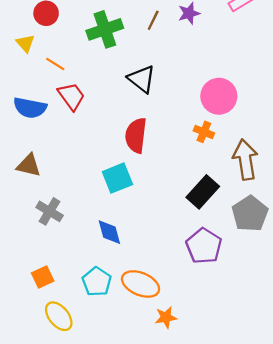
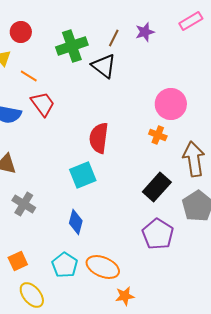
black triangle: (142, 79) -> (104, 66), moved
blue diamond: (109, 232) -> (76, 222), turned 30

